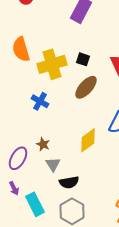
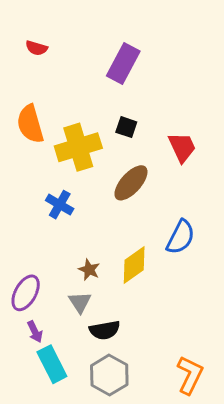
black square: (83, 59) -> (126, 127), moved
brown star: (43, 144) -> (89, 270), moved
purple arrow: (14, 188) -> (35, 332), moved

